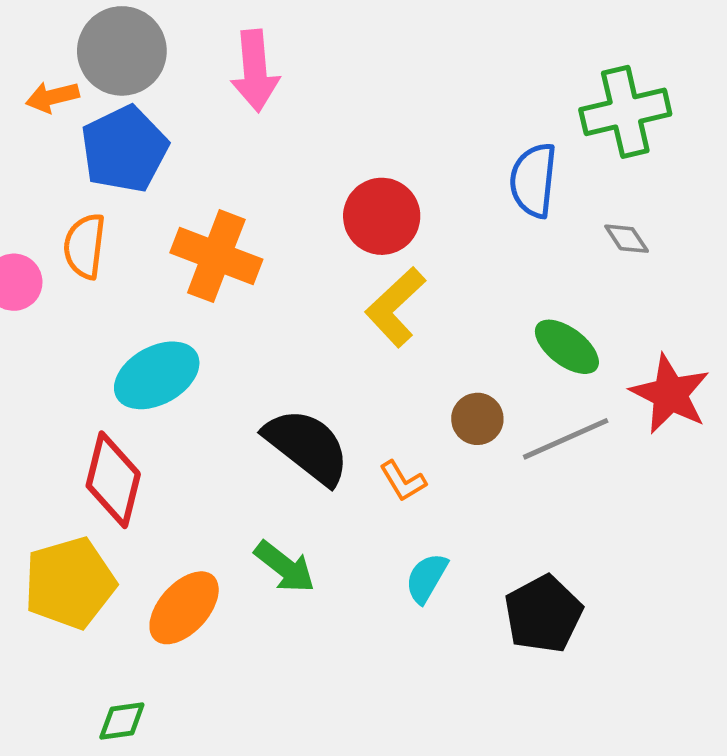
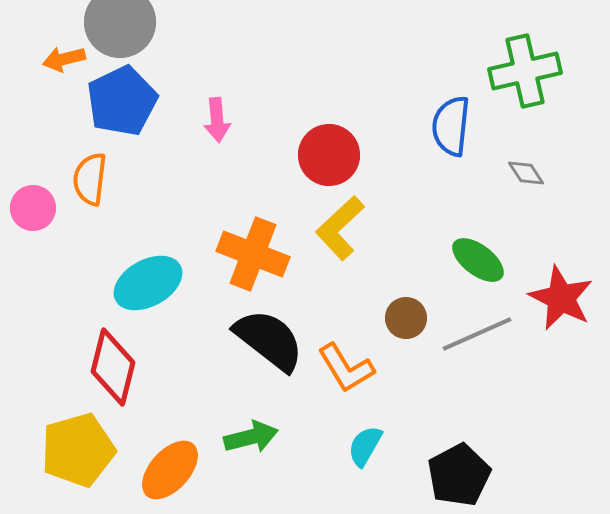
pink arrow: (255, 71) -> (217, 120), moved, size x0.7
orange cross: (216, 256) -> (253, 254), moved
orange L-shape: (403, 481) -> (346, 368), size x1.5
green arrow: (285, 567) -> (251, 437), turned -52

